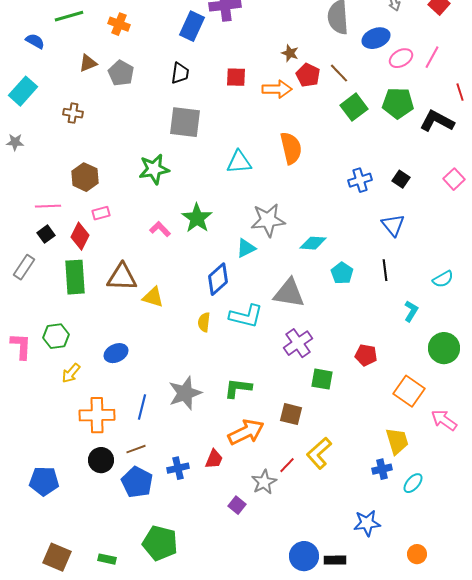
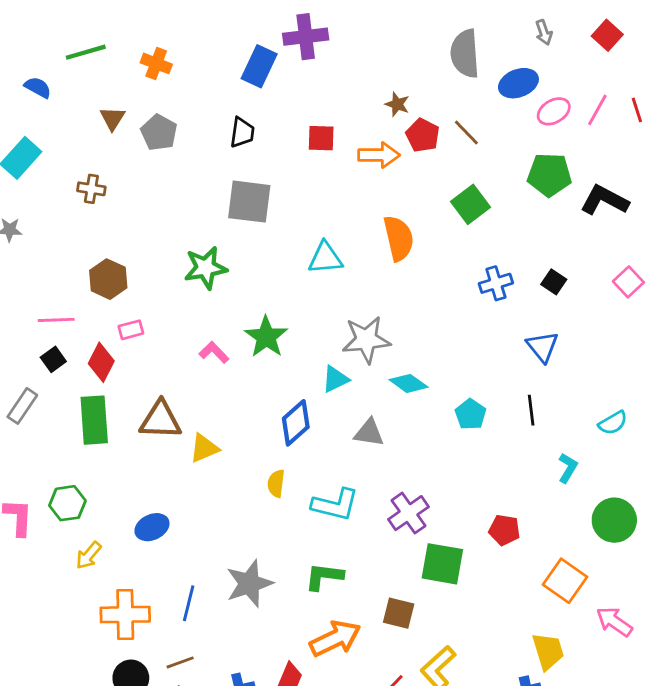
brown triangle: (88, 63) -> (113, 118), turned -36
red line: (460, 92) -> (637, 110), moved
green square: (354, 107) -> (471, 204), moved
cyan diamond: (313, 243) -> (409, 383), moved, turned 32
gray triangle: (289, 293) -> (369, 433), moved, size x0.7
yellow triangle: (153, 297) -> (204, 448), turned -40
cyan L-shape: (246, 316) -> (335, 505), moved
green square: (322, 379) -> (442, 564), size x1.4

